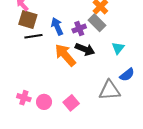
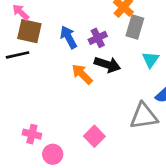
gray rectangle: (97, 23) -> (135, 27), moved, turned 66
black line: (33, 36) -> (18, 55), moved
orange arrow: (65, 55) -> (82, 74), size x0.7
pink circle: (44, 102) -> (53, 154), moved

